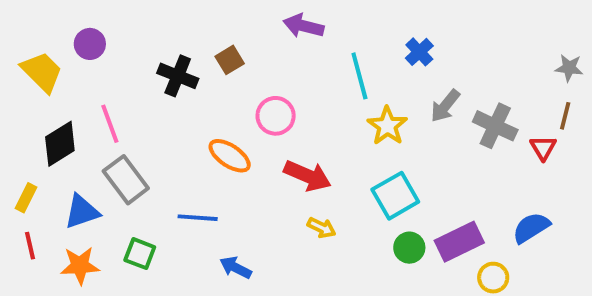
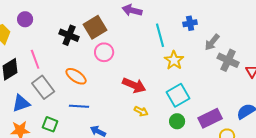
blue cross: (419, 52) -> (190, 23), turned 32
brown square: (230, 60) -> (95, 27), size x1.6
gray arrow: (445, 106) -> (212, 42), moved
pink circle: (276, 116) -> (104, 52), moved
orange ellipse: (230, 156) -> (76, 76), moved
green circle: (409, 248) -> (177, 121), moved

